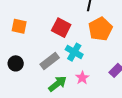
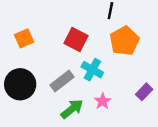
orange square: (19, 26) -> (24, 38), turned -35
black circle: (16, 63) -> (20, 84), size x1.6

